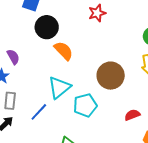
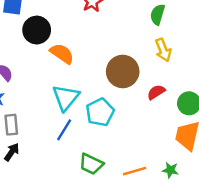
blue line: (39, 112) -> (64, 130), moved
red semicircle: (132, 115) -> (156, 92), moved

